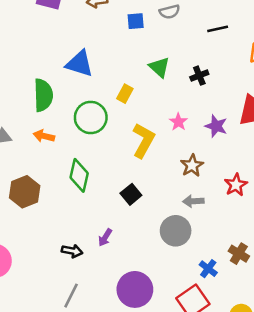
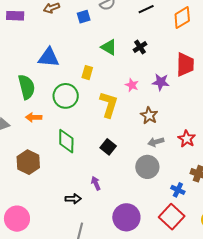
red star: (236, 185) -> (187, 139), moved
purple arrow: (105, 238) -> (96, 183), turned 136

